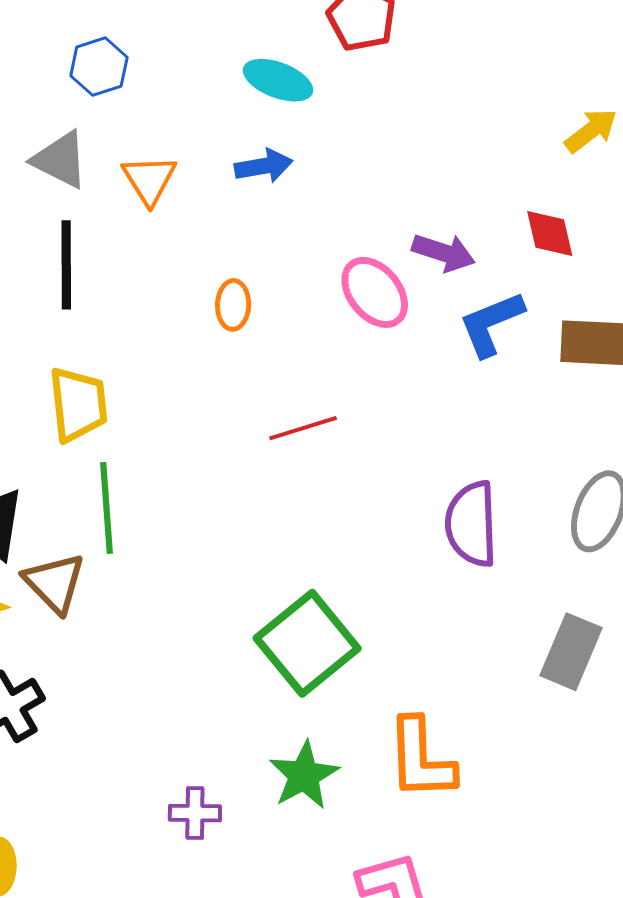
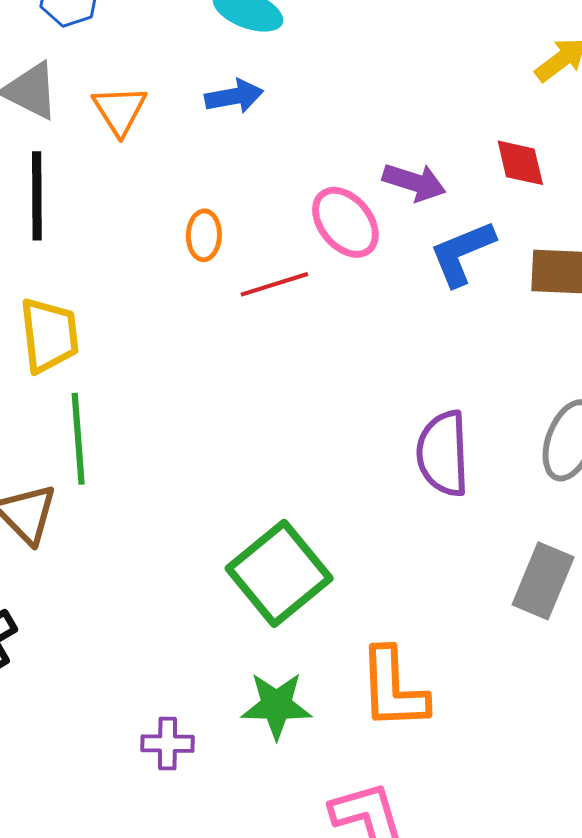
red line: (303, 428) -> (274, 284), moved
green star: (304, 775) -> (276, 705), turned 30

